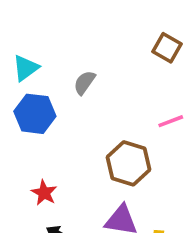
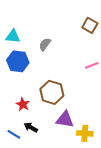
cyan triangle: (26, 68) -> (13, 36), turned 42
brown hexagon: (128, 163) -> (52, 92), moved

